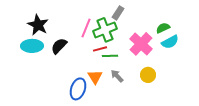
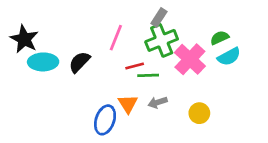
black star: (38, 25) -> (24, 39), moved
green cross: (105, 30) -> (162, 40), moved
yellow circle: (148, 75) -> (199, 113), moved
gray arrow: (117, 76) -> (158, 102), turned -64

